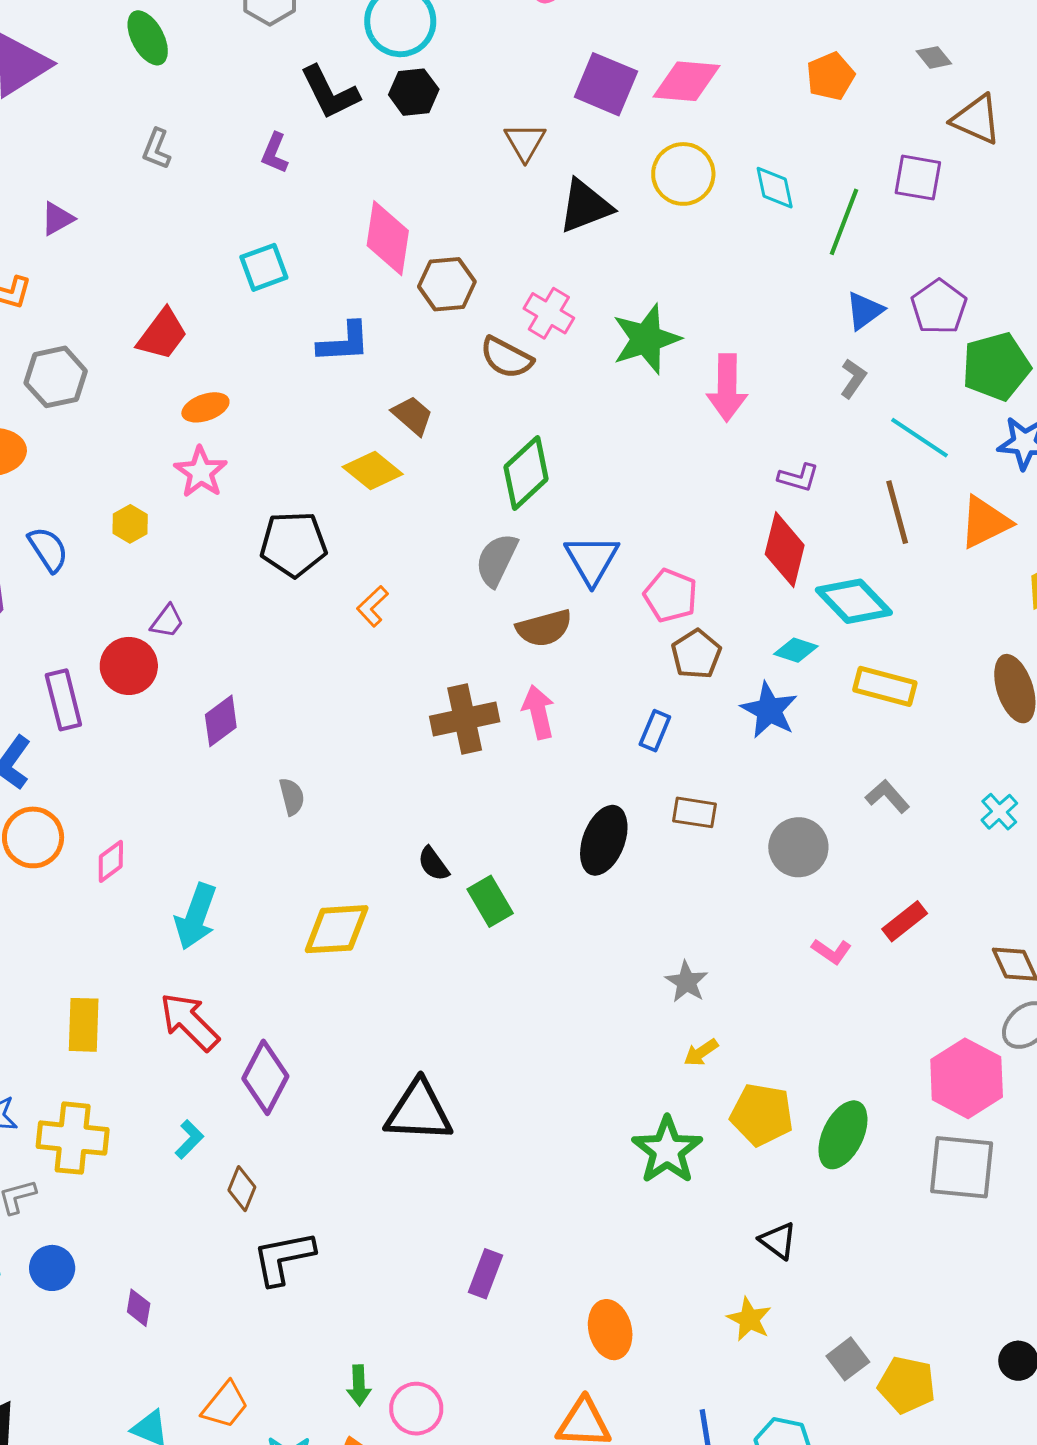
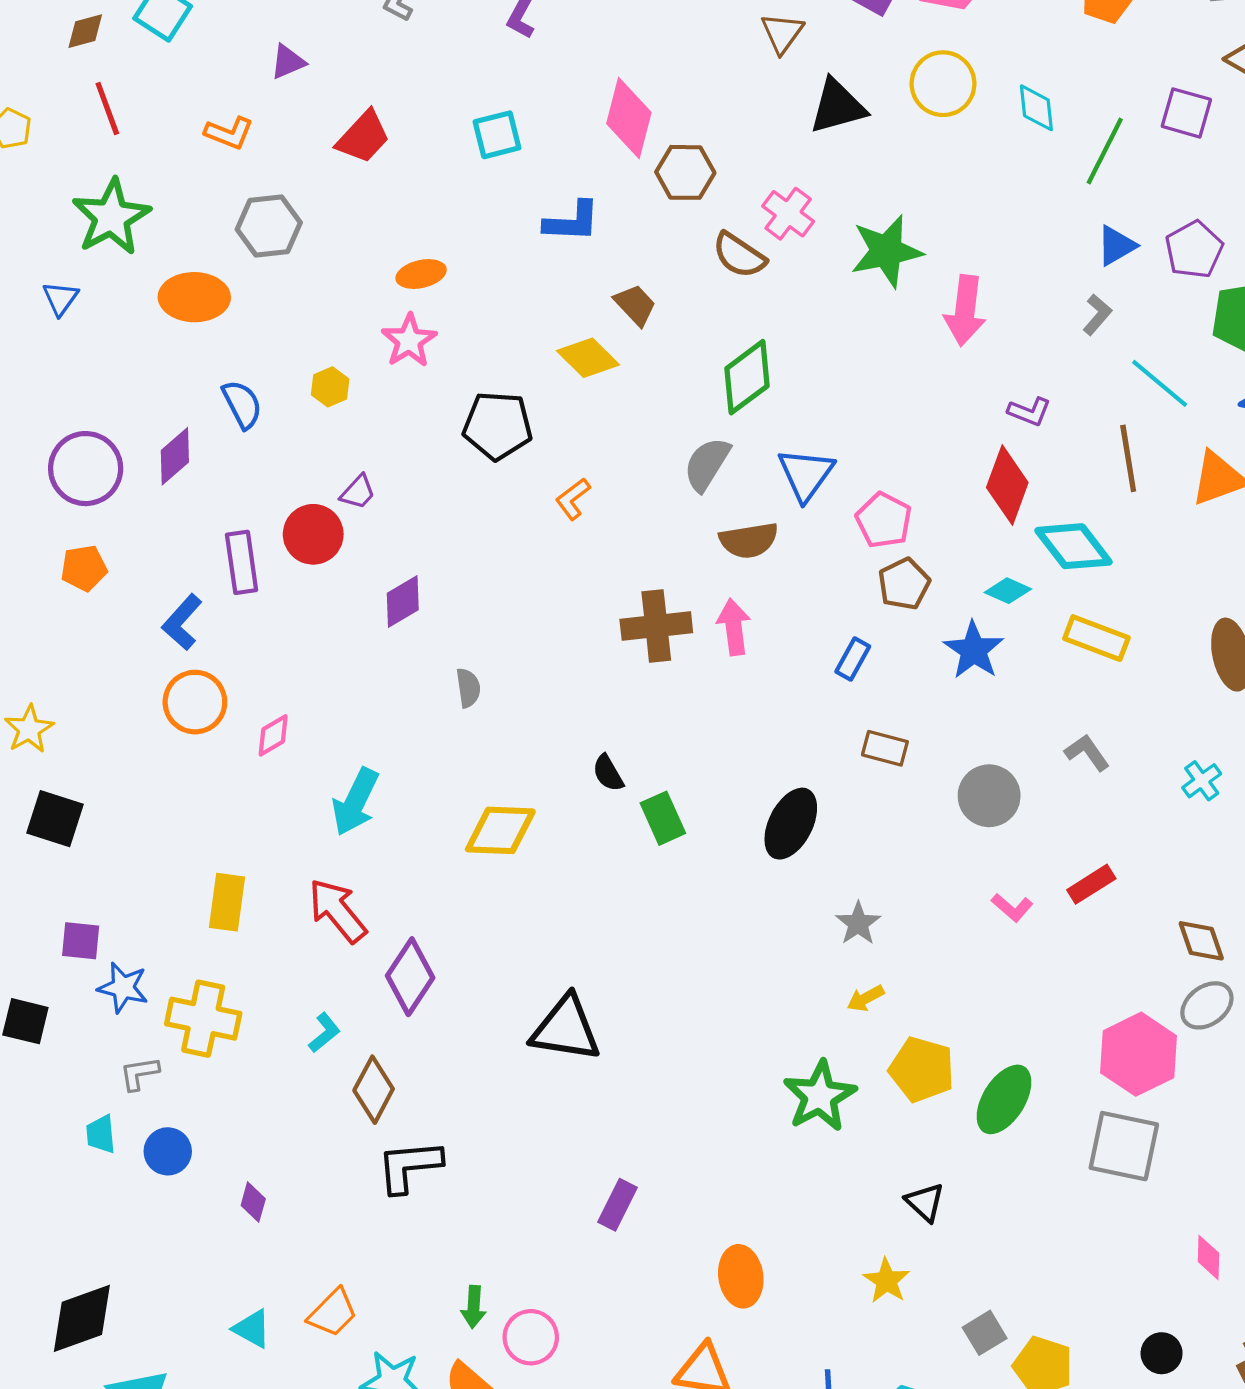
red trapezoid: (162, 334) -> (363, 137), moved
black ellipse: (604, 840) -> (791, 824), moved
brown diamond: (242, 1189) -> (374, 1090), size x1.4

